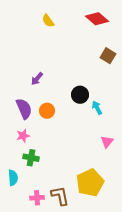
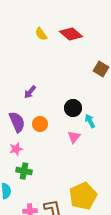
red diamond: (97, 19) -> (71, 34), moved
pink triangle: (107, 142) -> (74, 137), moved

